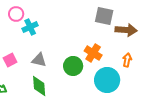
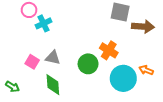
pink square: (10, 60) -> (32, 62), moved, turned -32
orange arrow: (127, 60) -> (146, 70), moved, turned -80

